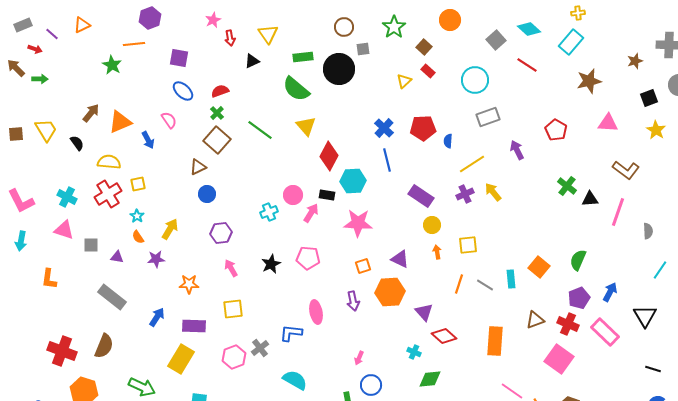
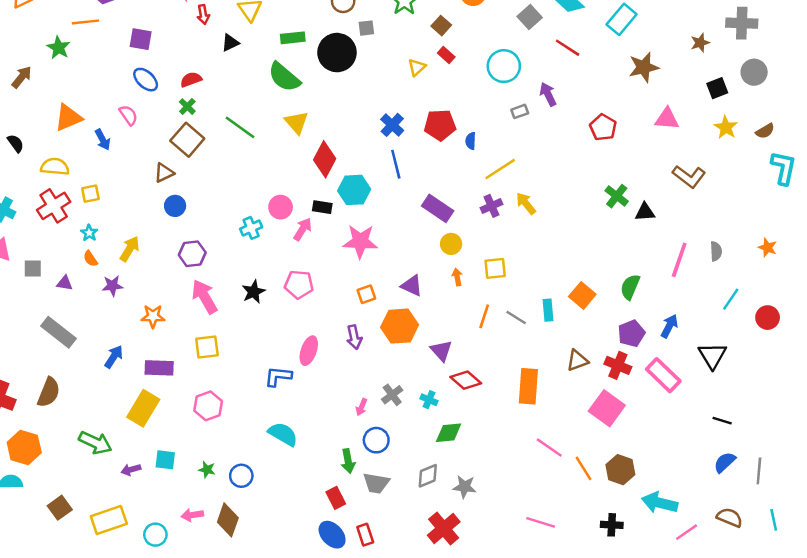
brown arrow: (91, 113) -> (22, 77), moved
gray rectangle: (488, 117) -> (520, 111), size x0.6
purple arrow: (517, 150) -> (548, 94), moved
pink line: (618, 212) -> (679, 260), moved
pink arrow: (231, 268) -> (204, 297), size x1.6
pink ellipse: (316, 312) -> (309, 351), turned 30
gray cross: (260, 348) -> (392, 395), moved

